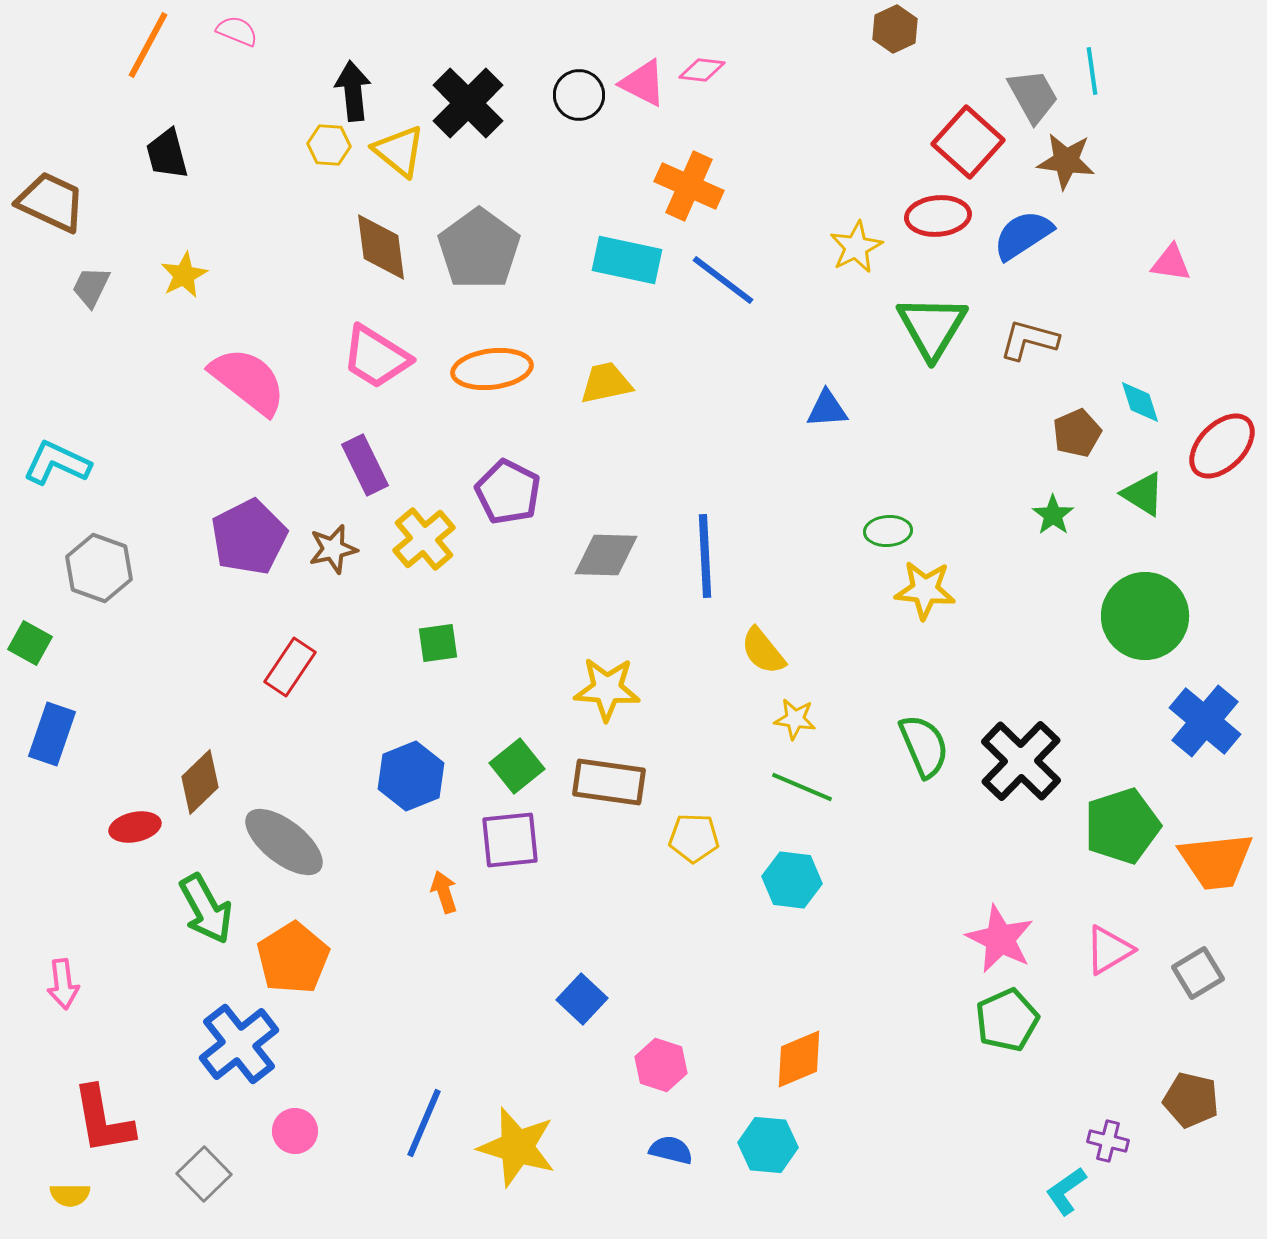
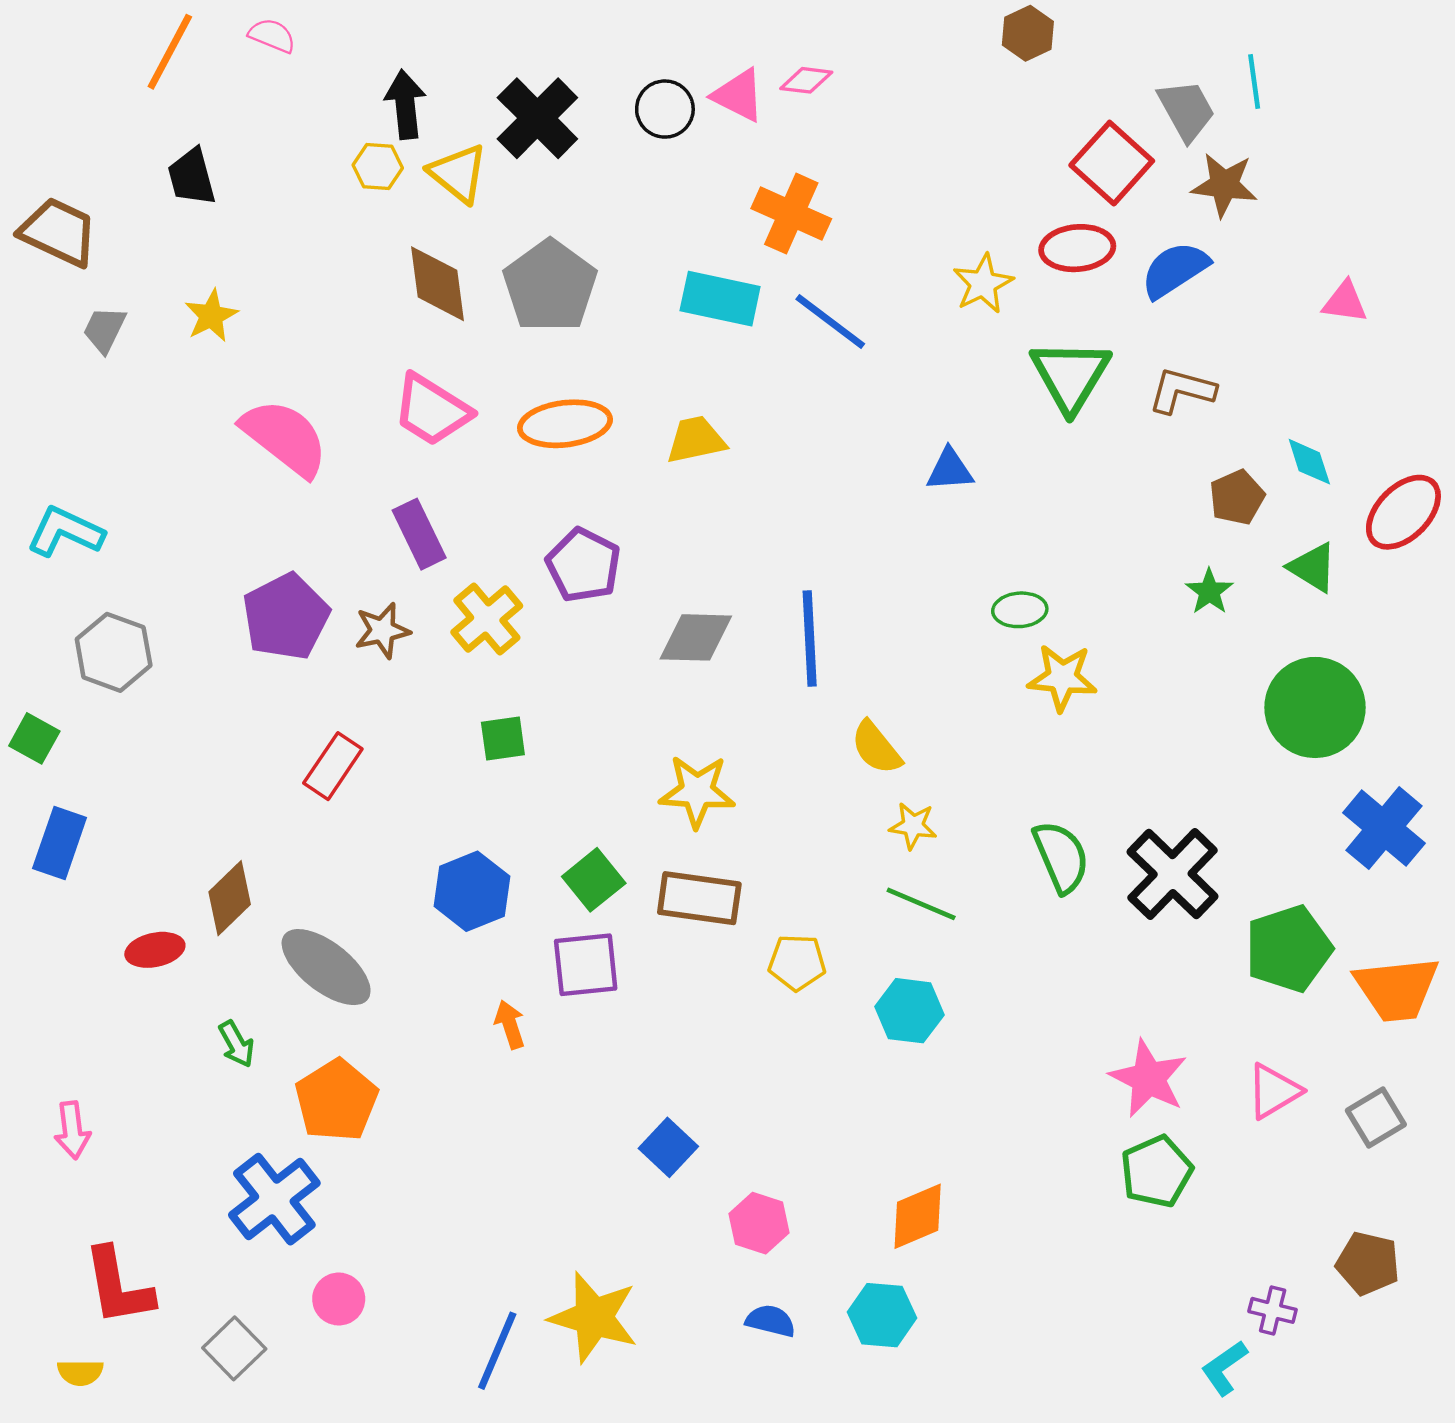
green arrow: (206, 909) -> (236, 1044), size x0.6
blue line: (424, 1123) -> (497, 1351), moved

